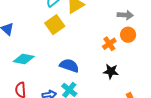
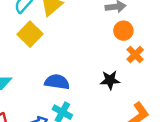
orange cross: (109, 44) -> (135, 55), moved

